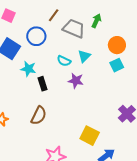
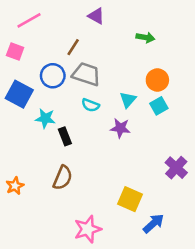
green arrow: (96, 21) -> (145, 37), moved, turned 80
gray trapezoid: (74, 28) -> (86, 74), moved
cyan triangle: (84, 56) -> (128, 100), moved
purple star: (76, 81) -> (120, 128), moved

